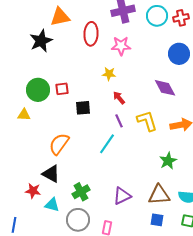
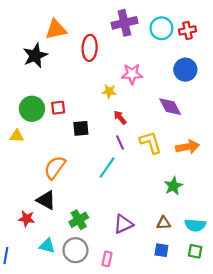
pink star: (121, 46) -> (132, 74), moved
brown triangle: (159, 195) -> (164, 223), size x0.6
cyan triangle: (52, 205) -> (47, 246), moved

